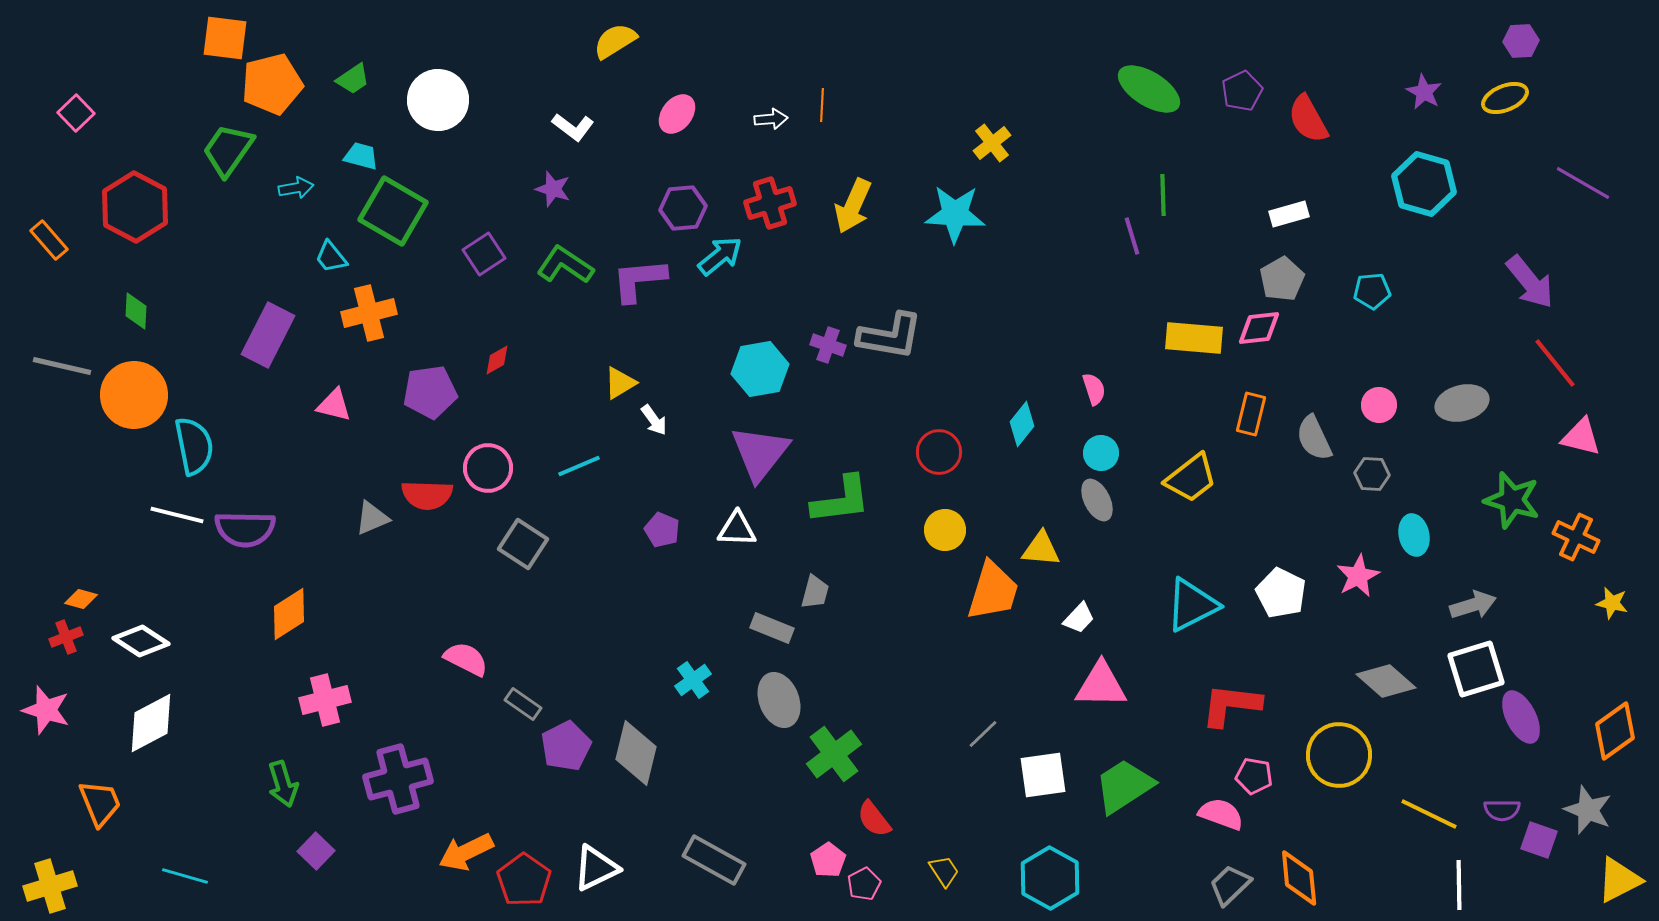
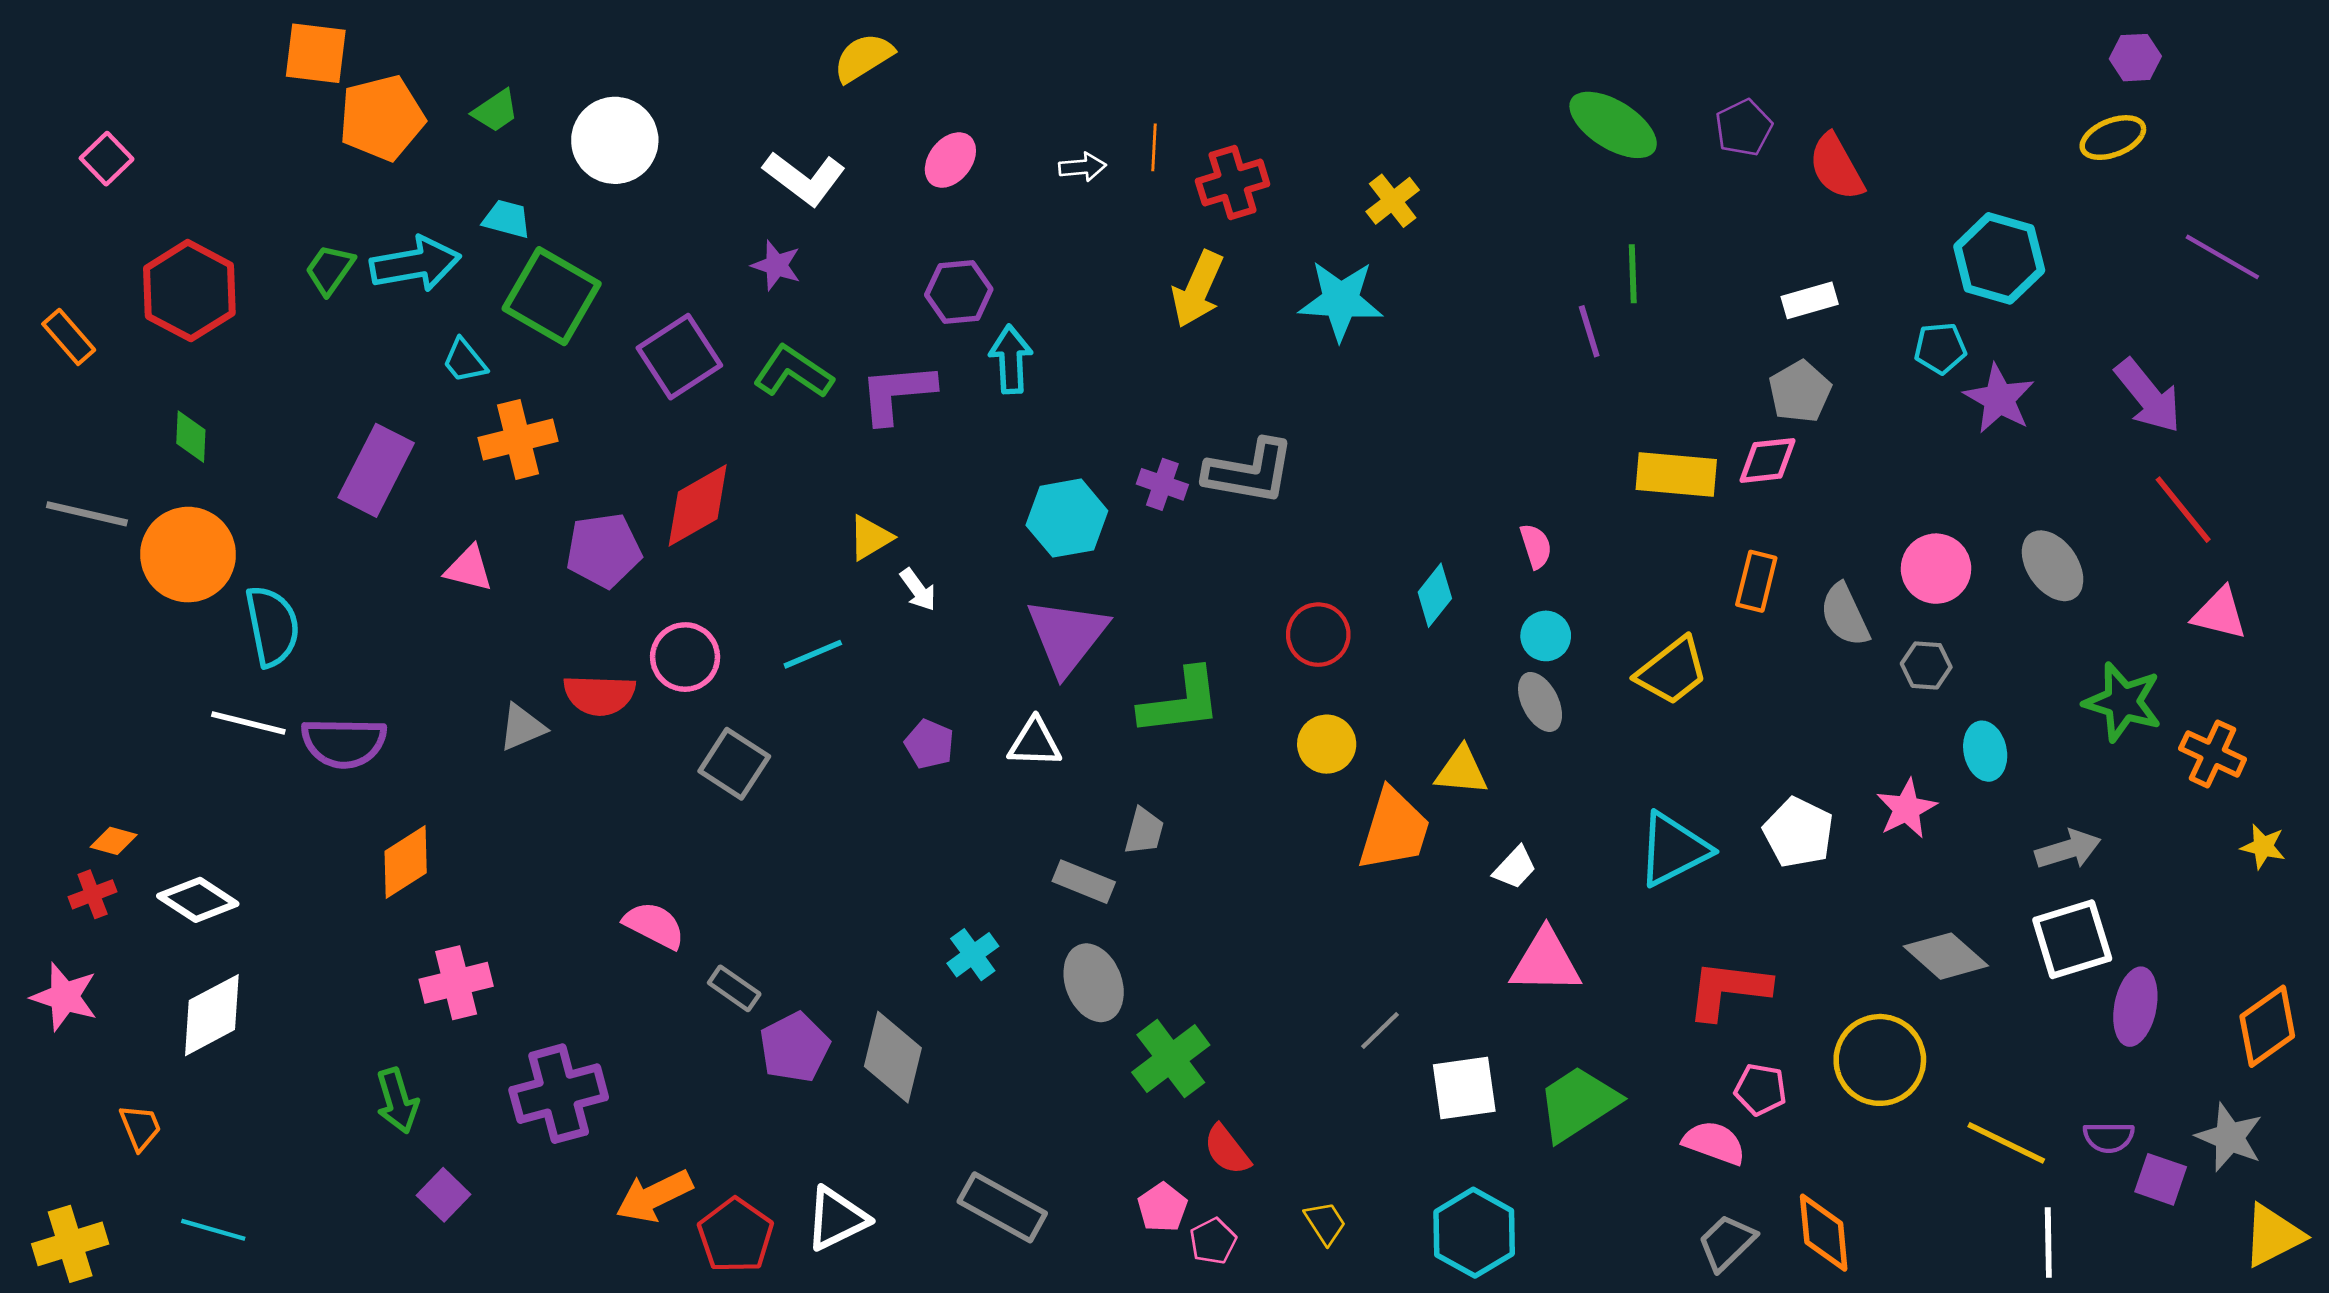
purple star: (1424, 92) -> (1999, 399), moved, size x1.4
white L-shape: (573, 127) -> (804, 178), size x1.4
green trapezoid: (228, 150) -> (330, 270), moved, size x0.7
cyan arrow: (296, 188) -> (415, 264), size x1.8
red cross: (770, 203) -> (1233, 182), moved
purple square: (484, 254) -> (679, 357), size x1.4
cyan arrow: (720, 256) -> (1011, 359), turned -54
cyan pentagon: (1372, 291) -> (1940, 348), moved
red diamond: (497, 360) -> (698, 505), size x2.0
gray ellipse: (1462, 403) -> (2053, 566), turned 69
pink circle: (1379, 405) -> (1936, 569), size x1.4
purple ellipse: (1521, 717) -> (2135, 1007), turned 38
orange trapezoid: (100, 803) -> (140, 1127), size x0.7
cyan line: (185, 876) -> (213, 1230), moved

